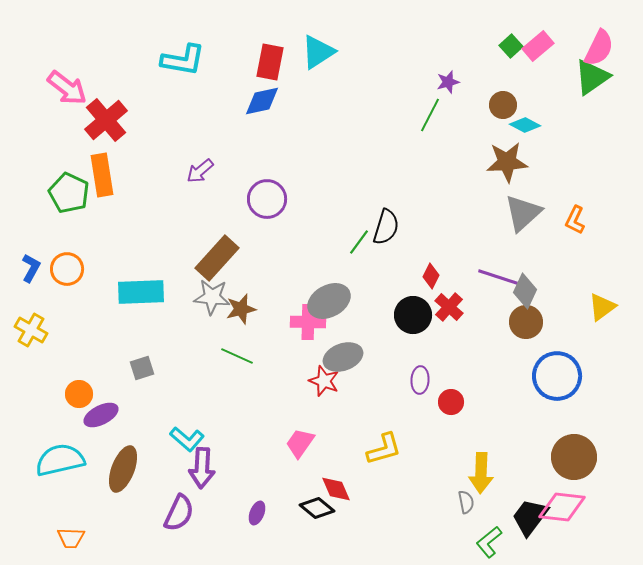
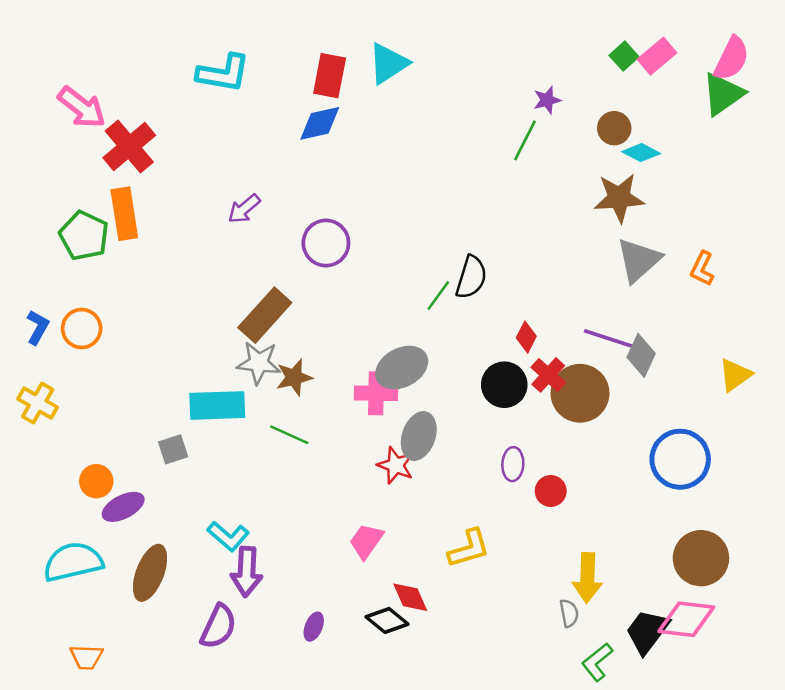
cyan rectangle: (141, 292) -> (217, 405), moved
brown circle: (526, 322) -> (580, 393), moved, size x1.4
gray ellipse: (343, 357) -> (419, 436), turned -51

